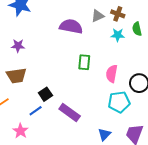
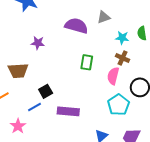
brown cross: (118, 14) -> (123, 58), moved
purple star: (18, 46) -> (38, 43), moved
cyan pentagon: (119, 102) -> (118, 105), turned -30
purple rectangle: (70, 112) -> (68, 111), turned -35

